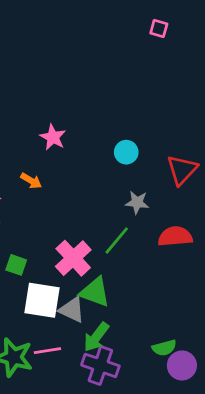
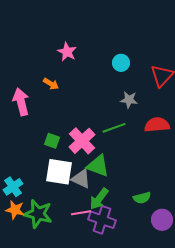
green line: (117, 240) -> (114, 128), turned 30
green square: (16, 265) -> (52, 141), moved
green semicircle: (164, 348) -> (142, 198), moved
pink line: (47, 351) -> (81, 213), moved

